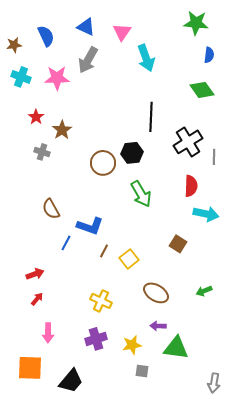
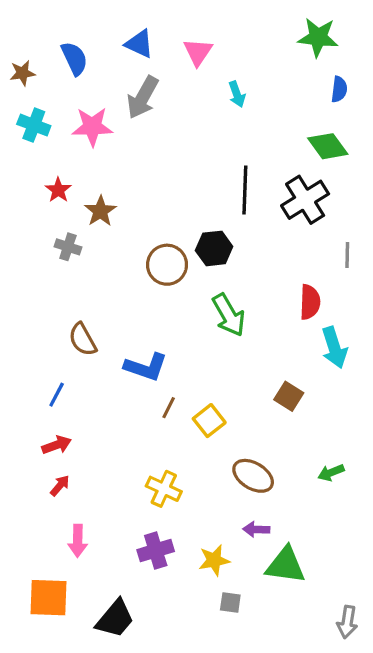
cyan arrow: (146, 58) -> (237, 94), size x0.6
black cross: (188, 142) -> (305, 200), moved
cyan arrow: (206, 214) -> (334, 348), turned 60
blue line: (66, 243) -> (57, 395), moved

